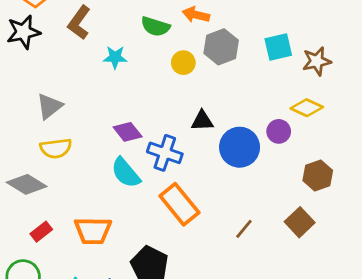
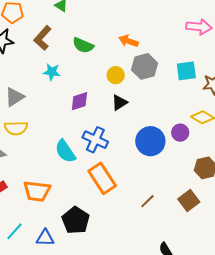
green semicircle: (155, 26) -> (83, 45), moved
cyan star: (115, 57) -> (52, 72), moved
black triangle: (202, 121) -> (119, 103), moved, turned -36
purple diamond: (128, 132) -> (79, 101), moved, turned -75

